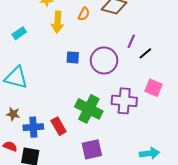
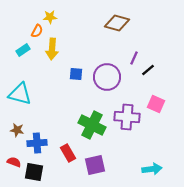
orange semicircle: (84, 14) -> (37, 31), moved
yellow arrow: (58, 22) -> (52, 49), moved
red rectangle: (59, 126) -> (68, 153), moved

